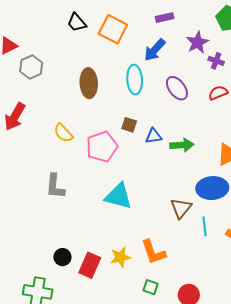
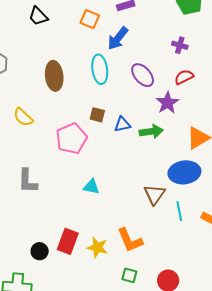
orange square: (113, 29) -> (90, 19), moved, size x0.7
purple star: (197, 42) -> (167, 103), moved
yellow semicircle: (63, 133) -> (23, 117), moved
cyan triangle: (118, 196) -> (91, 187), size x0.6
yellow star: (121, 257) -> (97, 247), turned 30
red rectangle: (90, 265) -> (68, 241), moved

